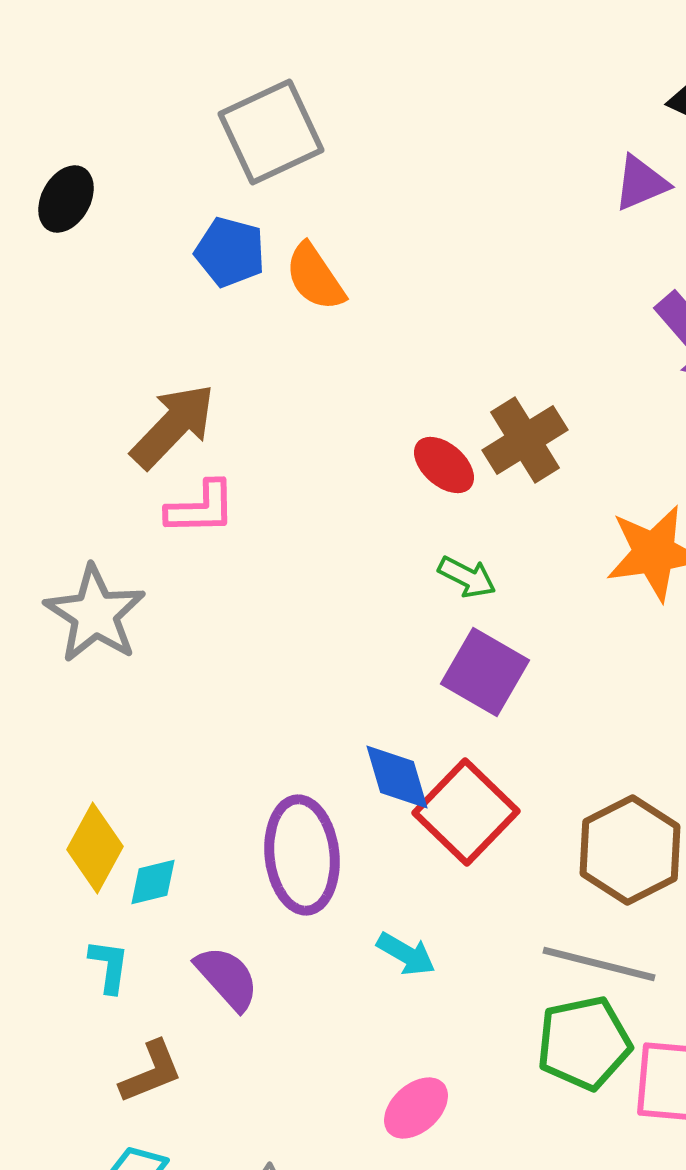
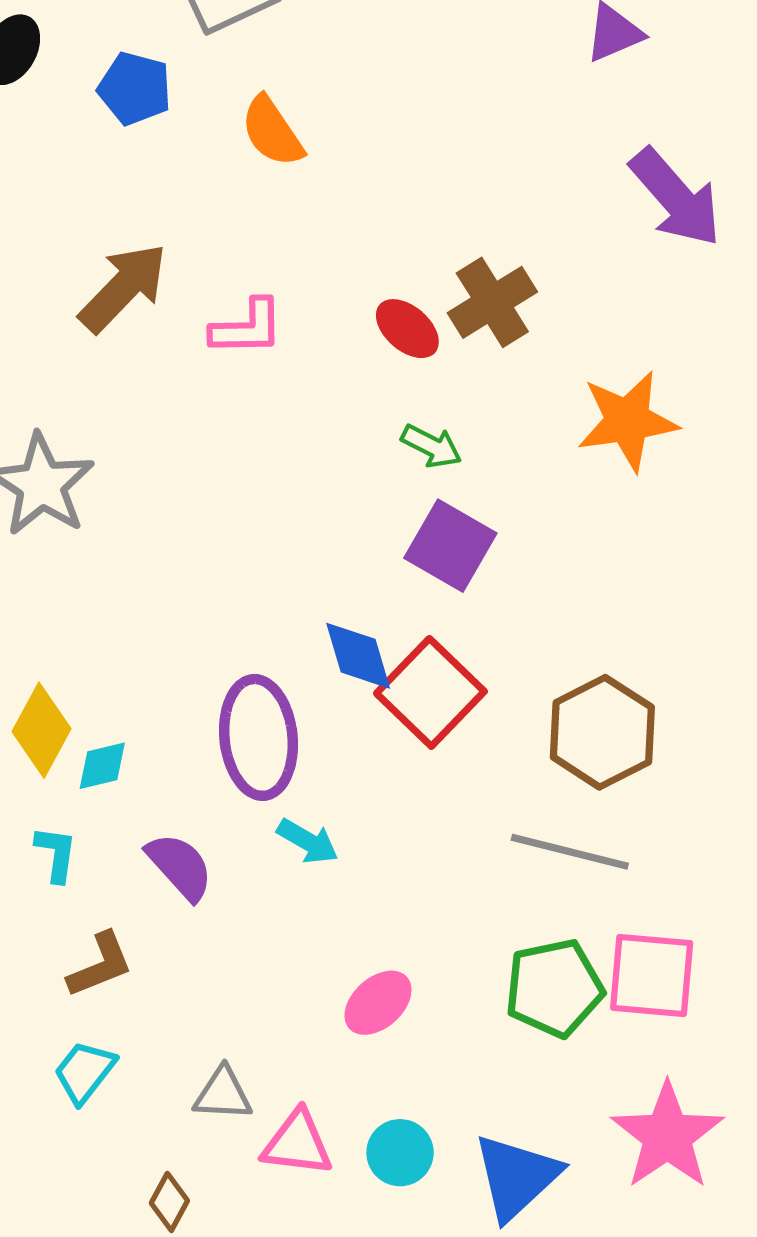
blue pentagon: (230, 252) -> (135, 89), moved
pink L-shape: (201, 508) -> (247, 328), moved
cyan arrow: (406, 954) -> (308, 841), moved
green pentagon: (584, 1043) -> (554, 988), moved

